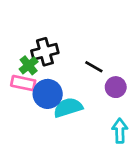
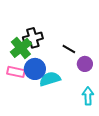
green cross: (29, 65) -> (21, 48), size x1.5
pink rectangle: (23, 83) -> (16, 72), moved

